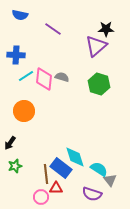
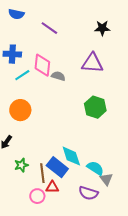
purple triangle: (96, 46) -> (92, 63), moved, turned 45
pink diamond: (44, 79) -> (42, 65), moved
green hexagon: (99, 84) -> (95, 107), moved
green star: (15, 166) -> (21, 165), moved

